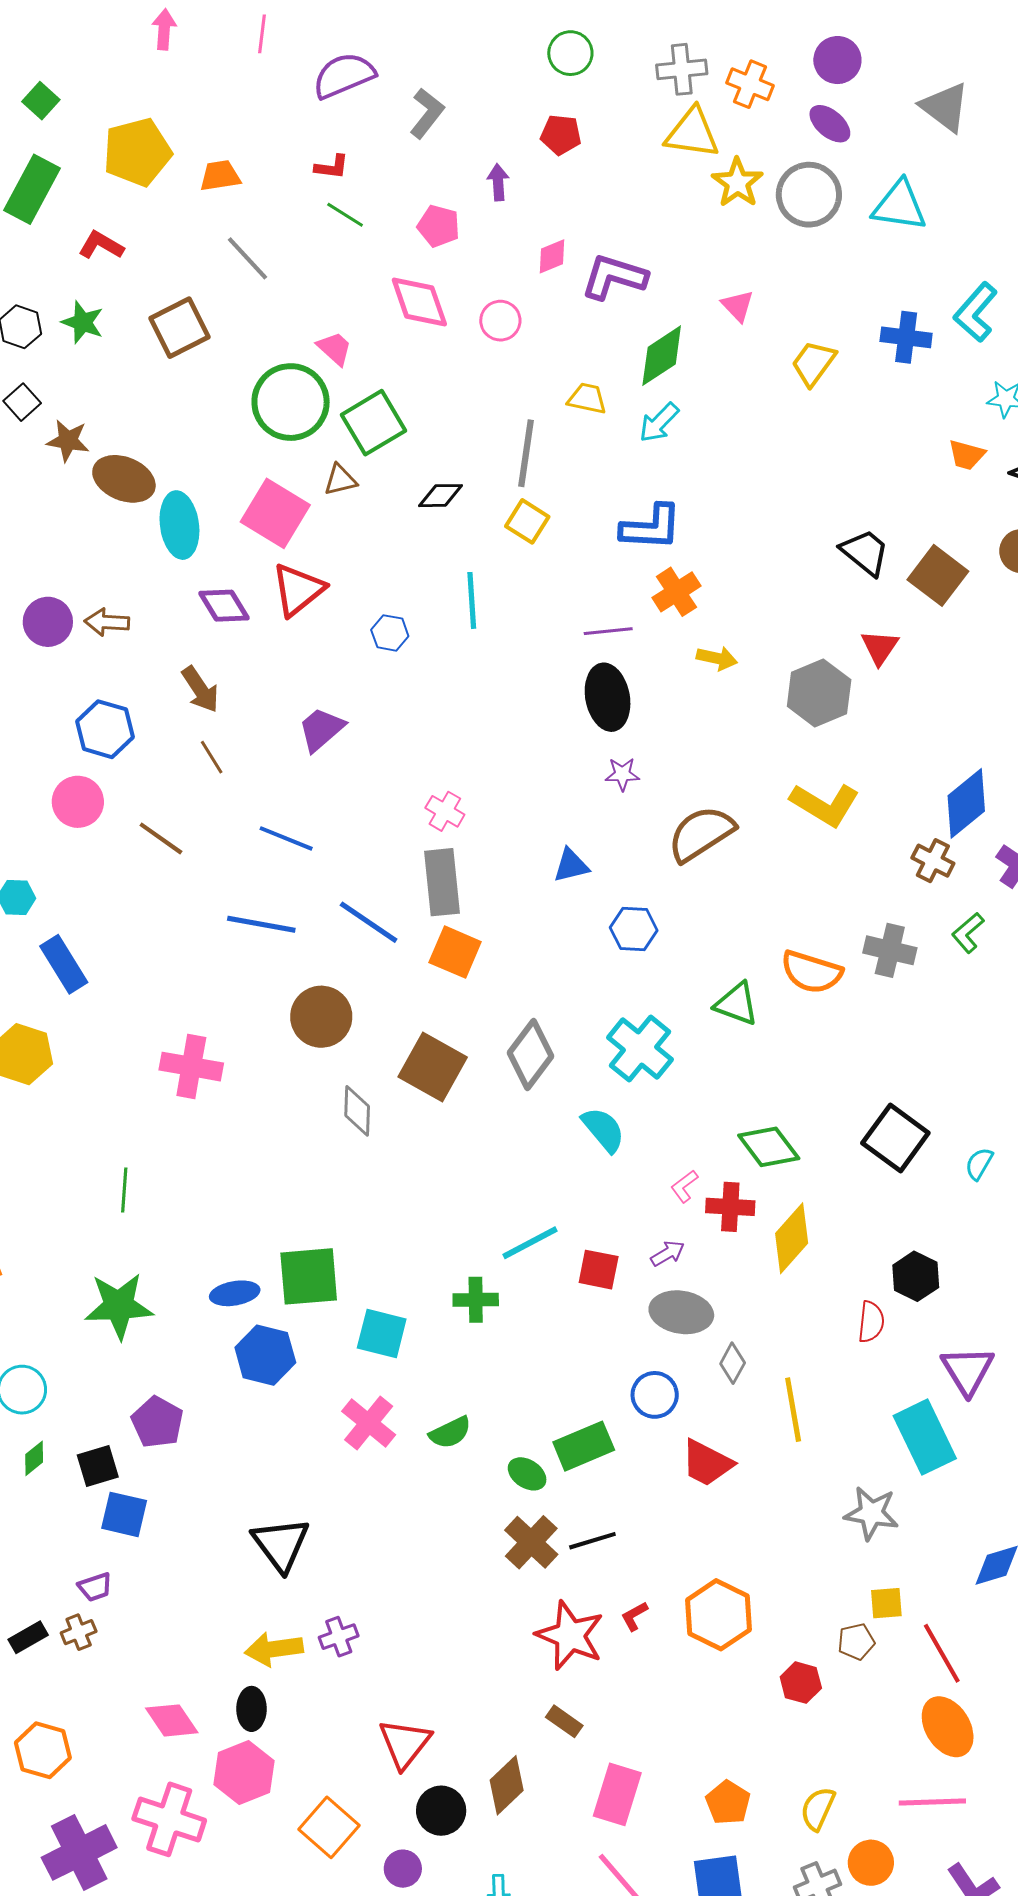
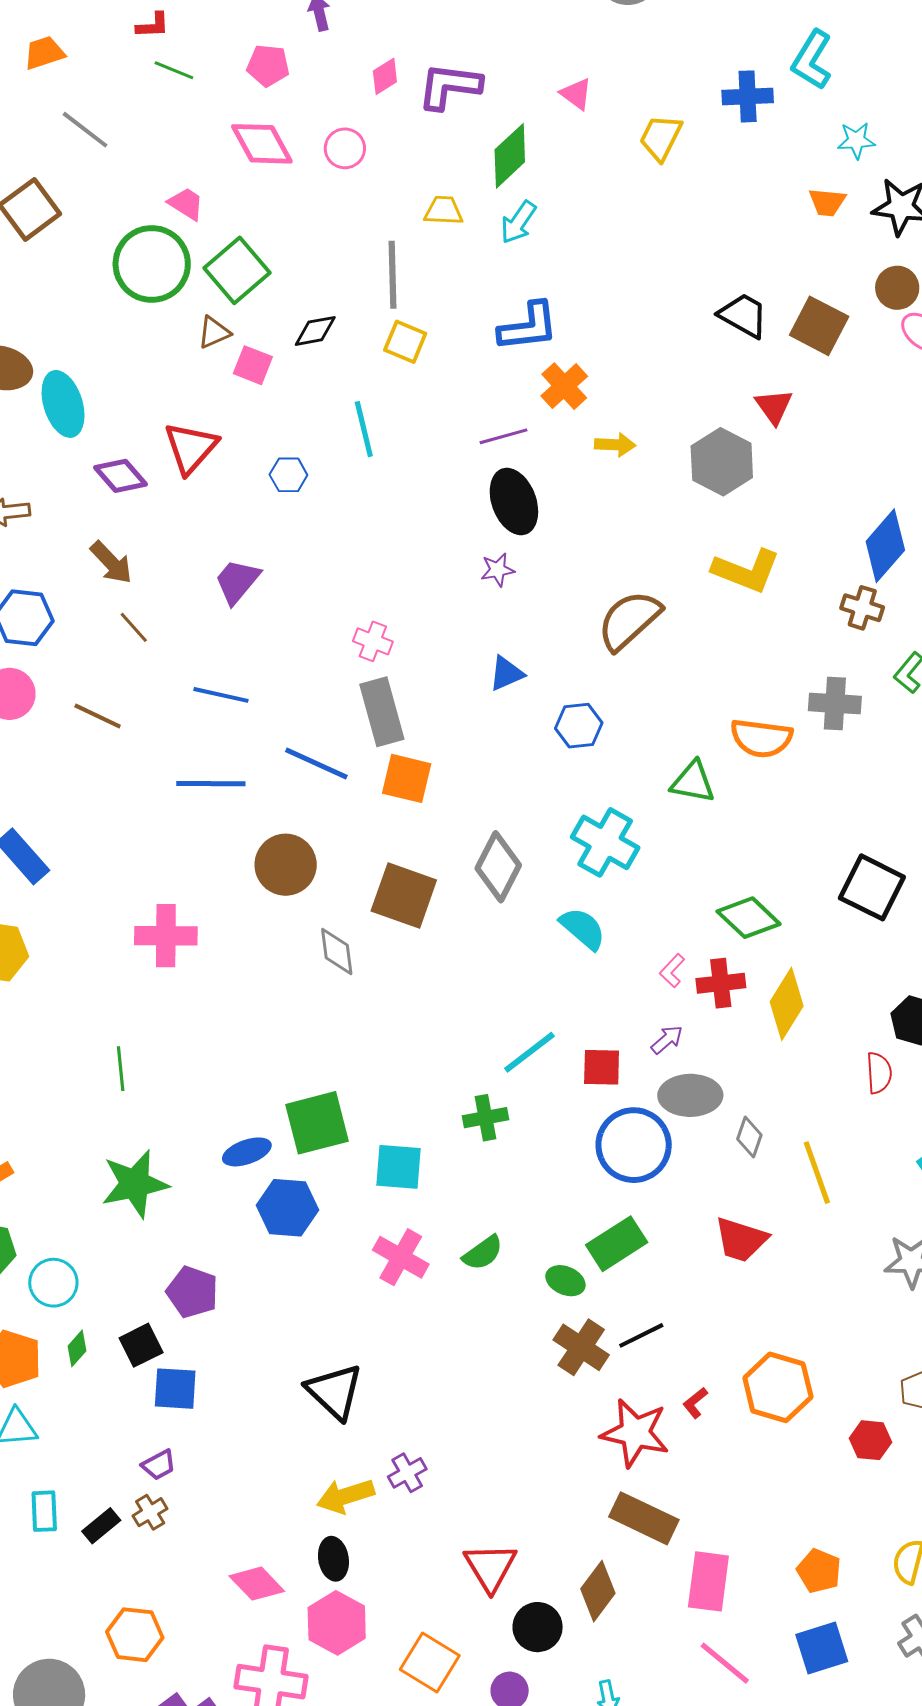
pink square: (275, 513) -> (253, 365), moved, size x0.6
purple star: (622, 774) -> (498, 570), moved
blue circle: (655, 1395) -> (634, 1145), moved, size x1.6
brown rectangle: (564, 1721) -> (644, 1518), size x1.8

